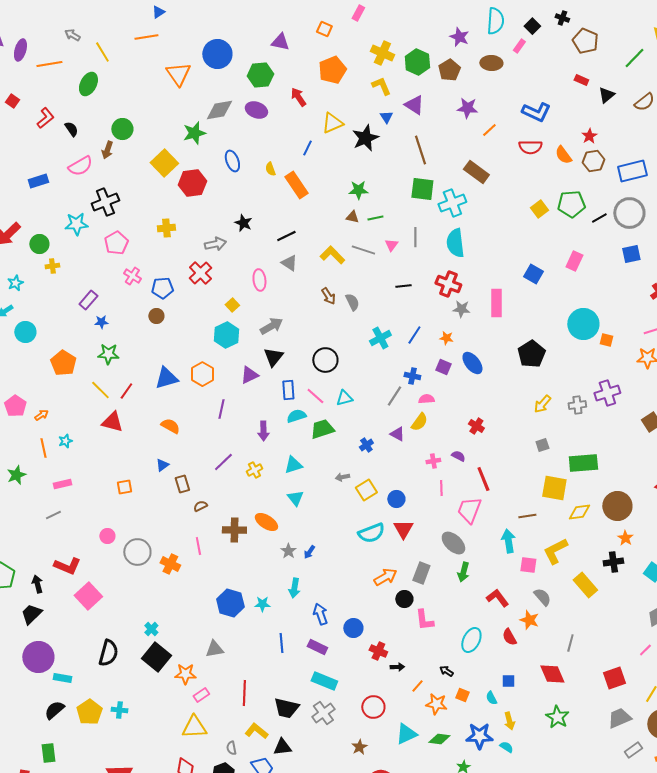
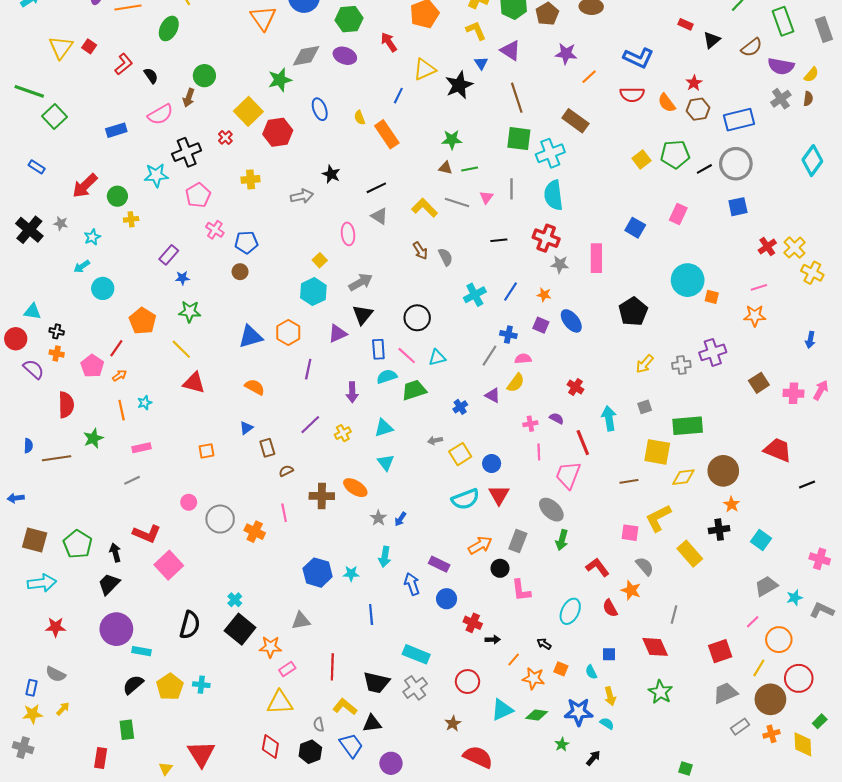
red cross: (200, 273) -> (225, 138), moved, size x0.6
red line: (126, 391) -> (116, 348), moved
cyan arrow: (508, 541) -> (609, 418), moved
purple rectangle: (317, 647) -> (439, 564), moved

